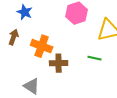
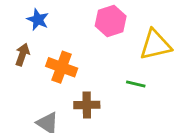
brown cross: (59, 63) -> (87, 105), moved

